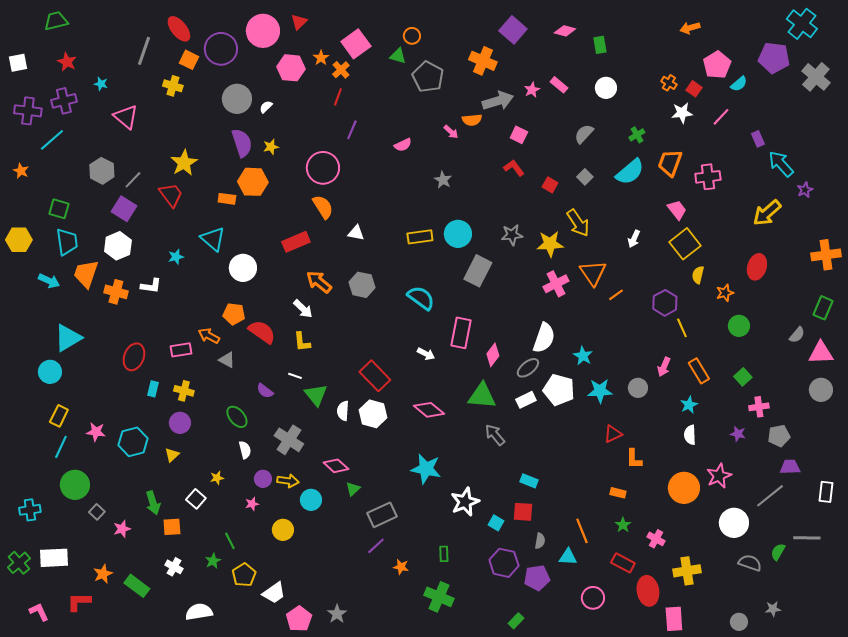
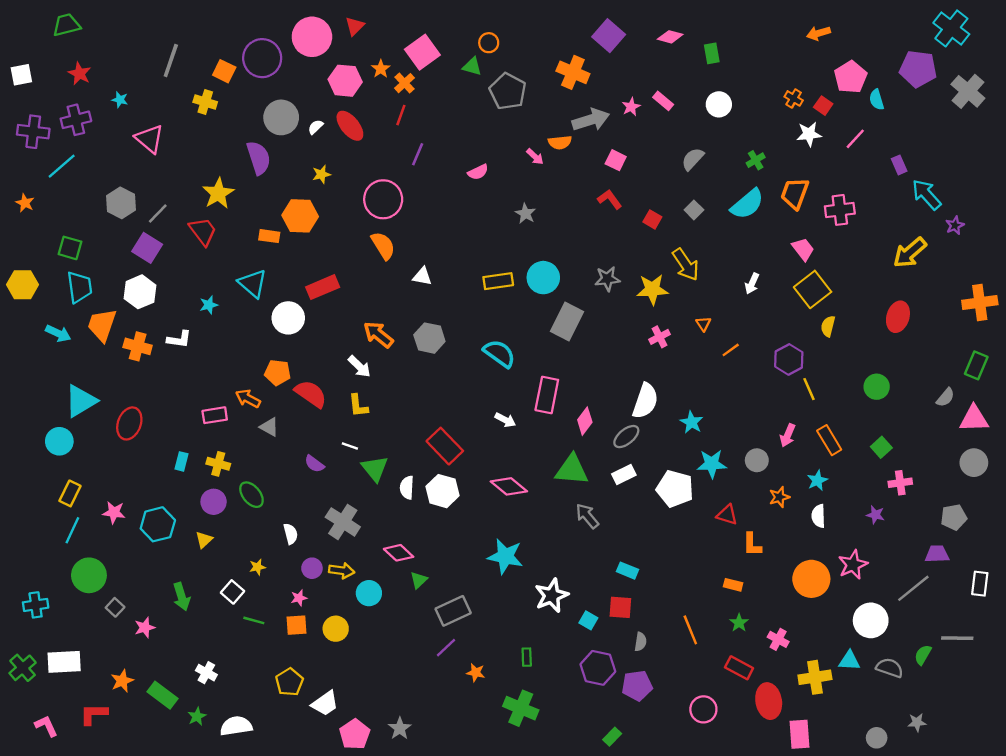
red ellipse: (179, 29) -> (350, 126), moved
cyan semicircle: (739, 84) -> (877, 100), turned 114
purple semicircle: (242, 143) -> (259, 158), moved
red rectangle: (296, 242) -> (323, 287), moved
orange triangle: (593, 273) -> (703, 324), size x0.5
pink cross: (556, 284) -> (660, 337), size x0.7
orange star: (725, 293) -> (779, 497), moved
red ellipse: (134, 357) -> (129, 423), moved
white pentagon: (559, 390) -> (675, 489), moved
green ellipse: (237, 417) -> (251, 495), moved
red triangle: (613, 434) -> (727, 515), turned 42
gray pentagon: (779, 436) -> (954, 517), moved
orange square: (172, 527) -> (297, 625), moved
green line: (230, 541) -> (254, 620), moved, turned -48
cyan triangle: (568, 557) -> (849, 661), moved
green star: (213, 561) -> (197, 716), moved

